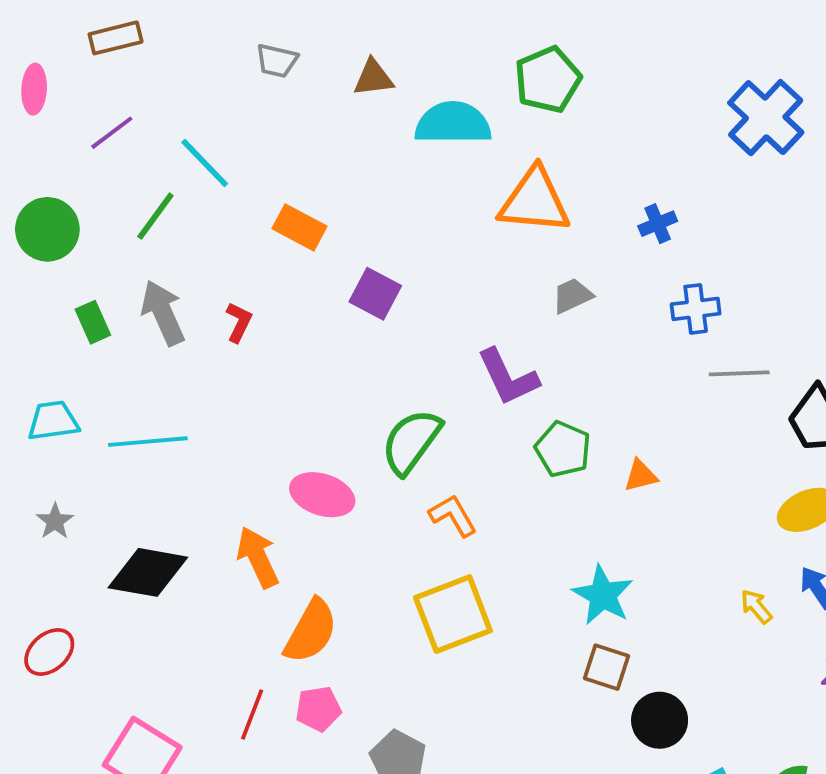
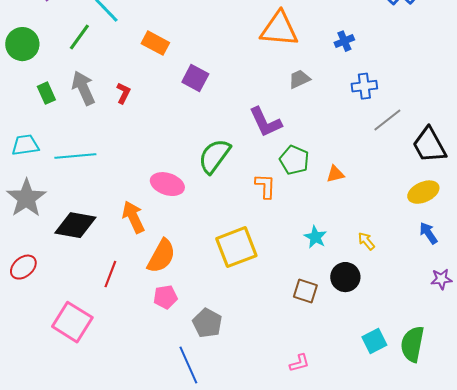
gray line: (739, 373) -> (387, 120), turned -36
orange L-shape: (453, 516) -> (265, 186), moved, turned 32
gray star: (55, 521) -> (26, 198), size x2.0
cyan star: (603, 595) -> (315, 237), size x0.7
yellow arrow: (756, 606) -> (366, 241), moved
brown square: (606, 667) -> (305, 291), moved
red line: (252, 715) -> (110, 274), moved
black circle: (660, 720) -> (345, 277), moved

